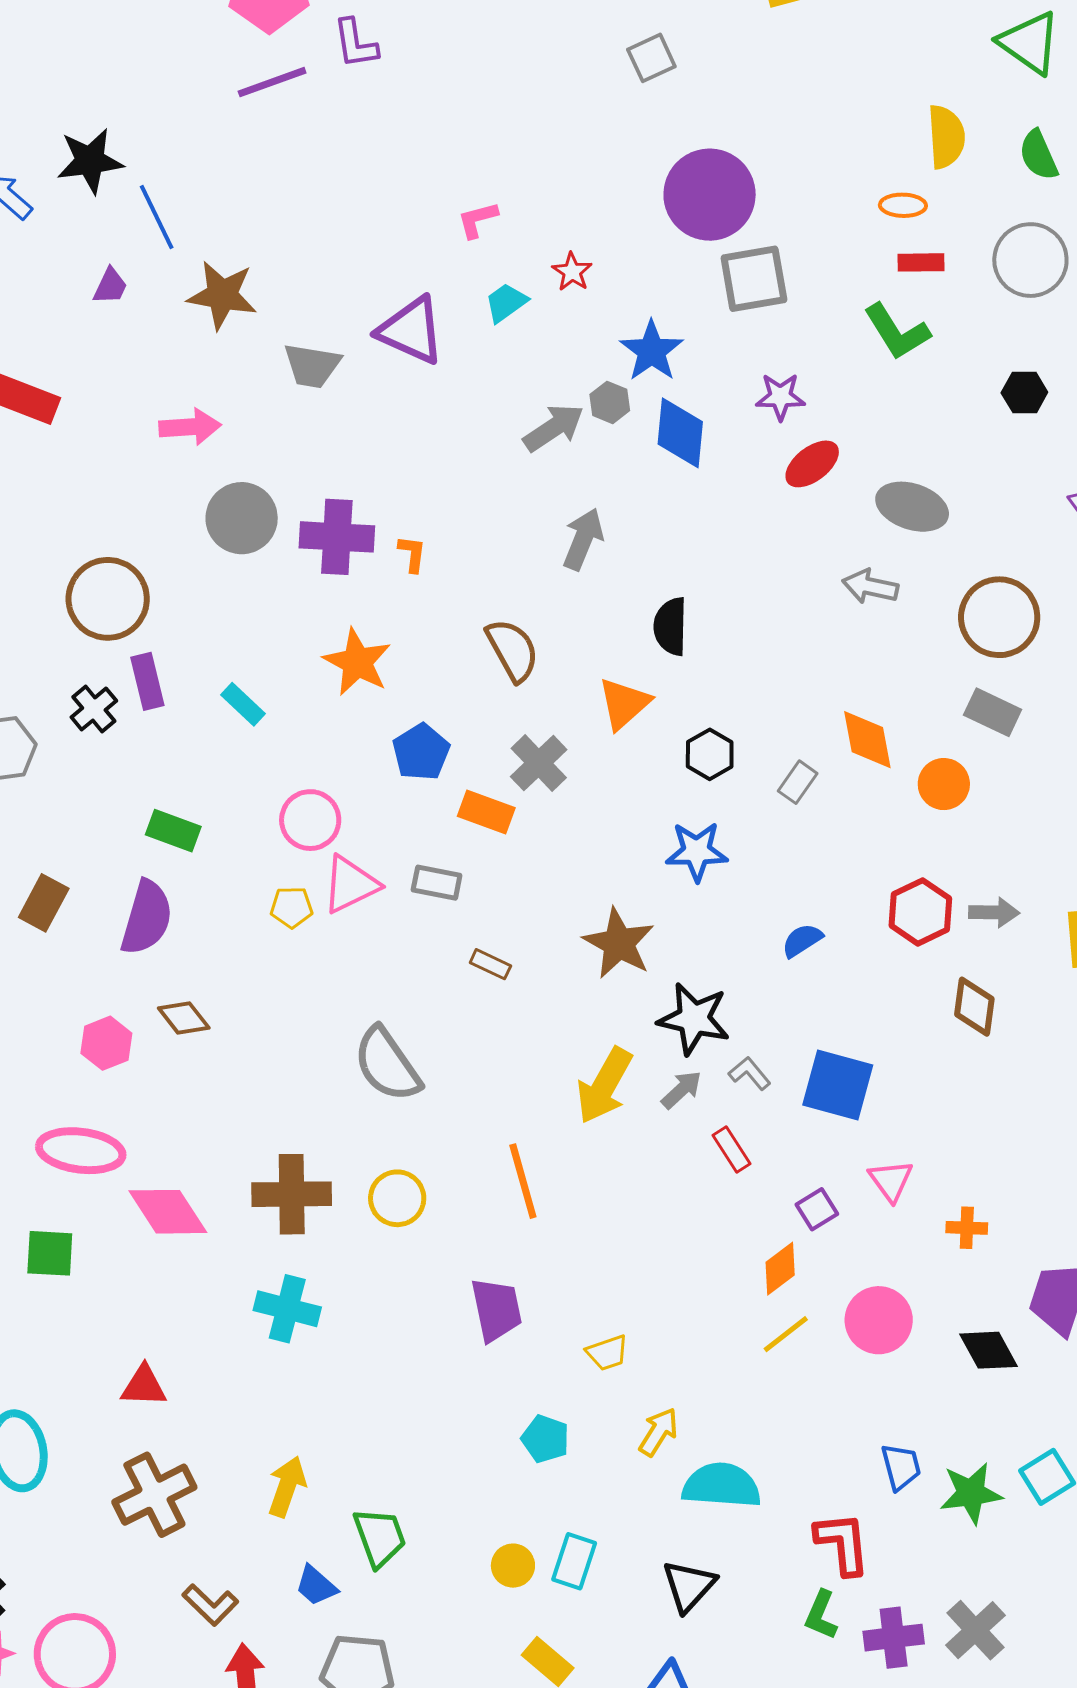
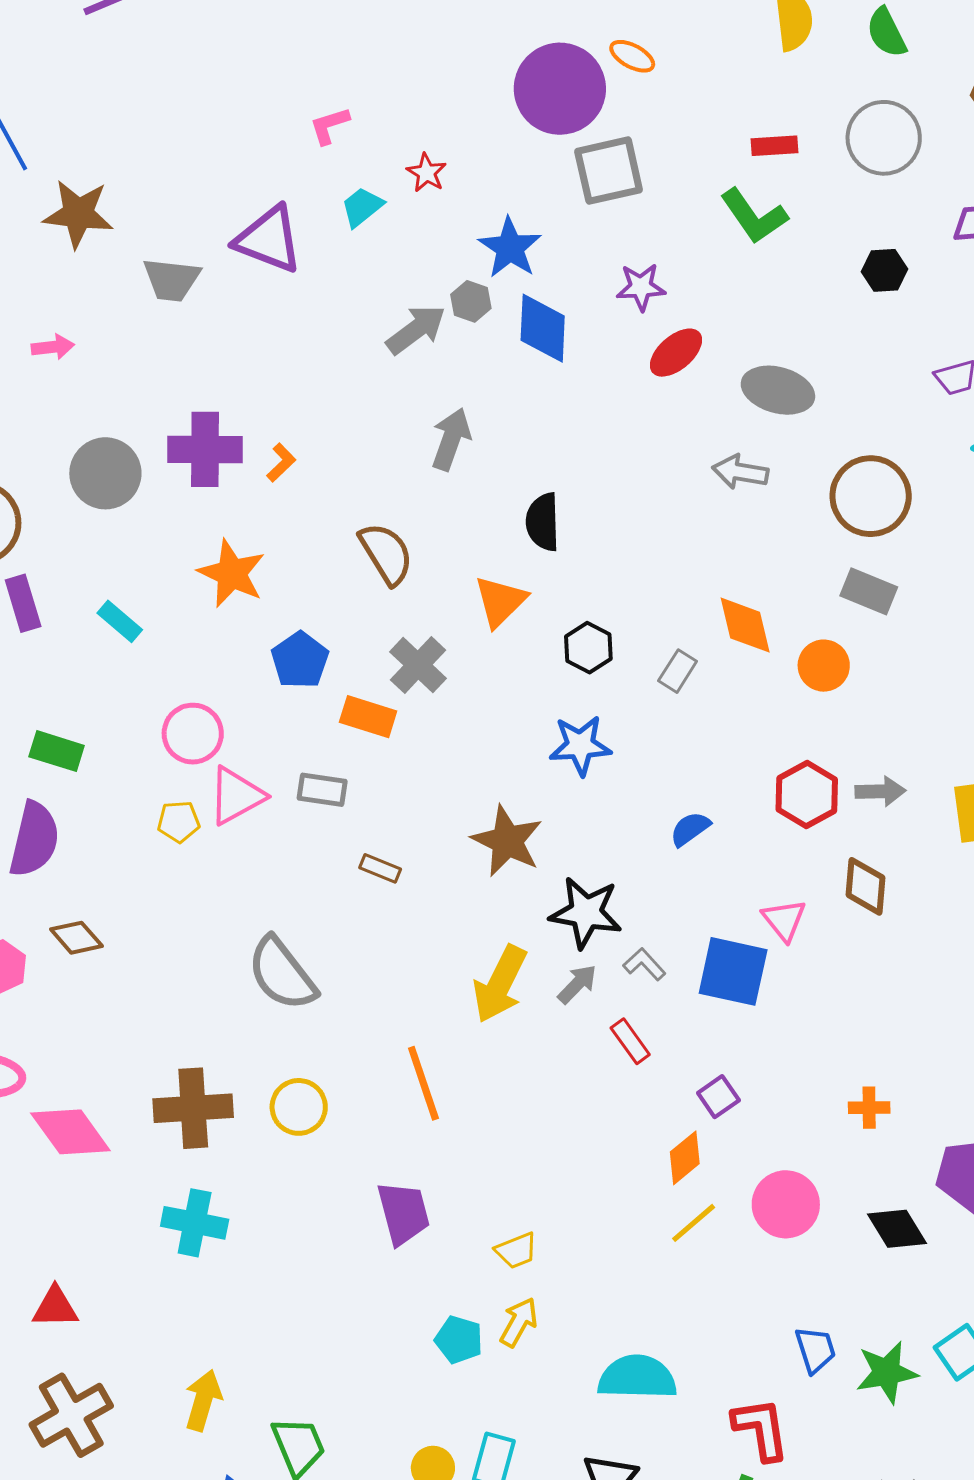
orange ellipse: (903, 205) -> (632, 56), moved, turned 30
pink arrow: (190, 427) -> (53, 347), size x0.7
gray circle: (242, 518) -> (105, 473), moved
orange L-shape: (412, 554) -> (281, 463), turned 42
pink triangle: (891, 1180) -> (784, 920), moved
yellow arrow: (658, 1432) -> (519, 1322), moved

